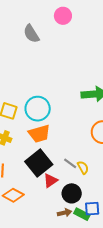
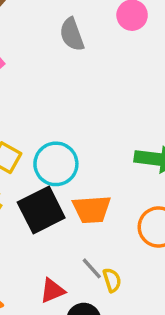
orange trapezoid: (39, 134) -> (92, 209), moved
black square: (39, 163) -> (41, 210), moved

